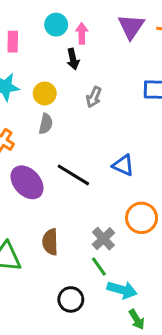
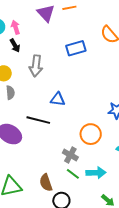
gray arrow: (94, 97) -> (36, 66), size x1.5
blue triangle: (123, 165) -> (58, 99), moved
brown semicircle: (50, 242) -> (46, 183), moved
cyan arrow: (122, 290) -> (96, 173), moved

